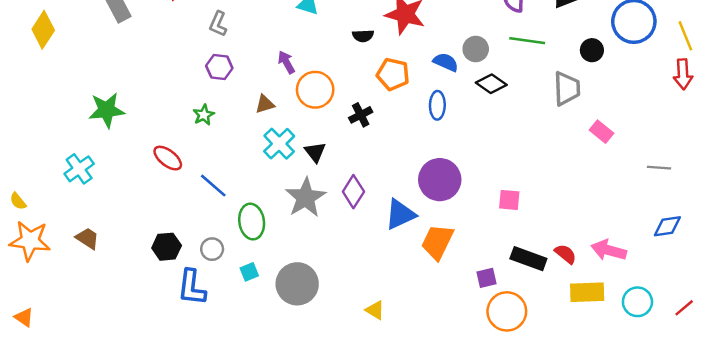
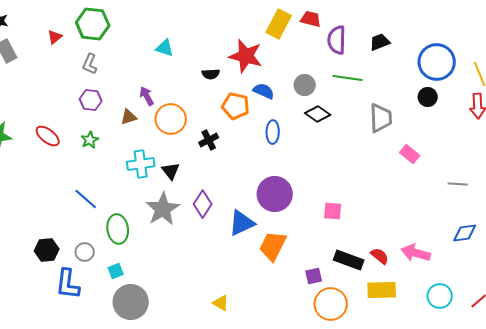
black circle: (592, 50) -> (428, 97), moved
blue semicircle: (446, 62) -> (264, 91), moved
brown triangle: (265, 104) -> (129, 117), moved
green star: (204, 115) -> (90, 140), moved
cyan cross: (279, 144) -> (141, 164), turned 36
red ellipse: (168, 158) -> (48, 136), moved
gray circle: (297, 284) -> (131, 302), moved
yellow rectangle: (587, 292) -> (382, 290), moved

